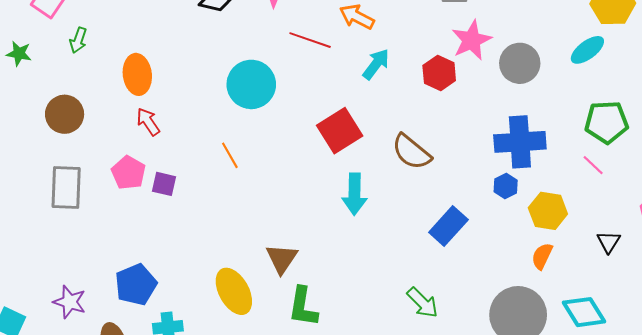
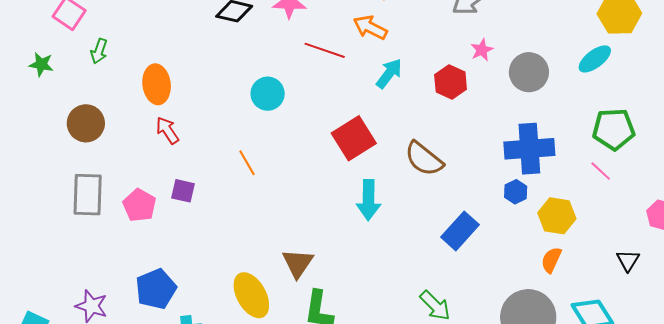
pink star: (471, 40) -> (482, 50), size x0.6
cyan circle: (251, 84) -> (268, 94), size x0.7
pink pentagon: (129, 173) -> (139, 205), moved
black triangle: (609, 242) -> (628, 260), moved

